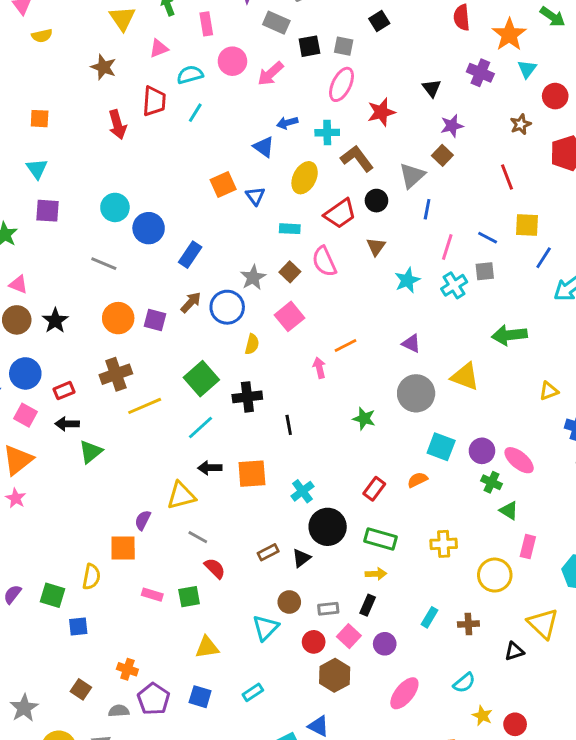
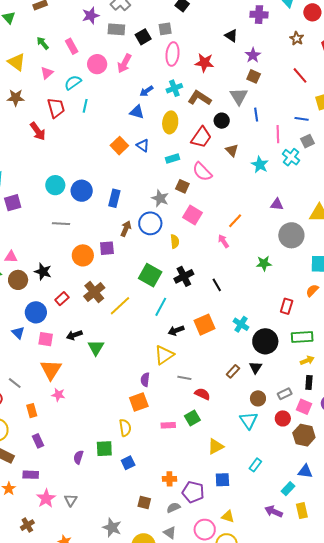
red star: (381, 112) -> (204, 63), turned -30
red rectangle: (64, 391) -> (62, 299), moved

